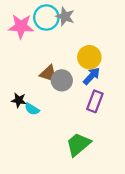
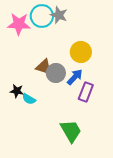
blue arrow: (92, 76) -> (75, 77), moved
green trapezoid: (78, 144) -> (71, 131), turned 100

